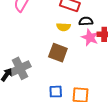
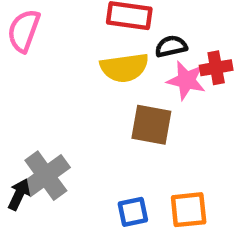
yellow semicircle: (64, 27) -> (124, 68), size x1.5
brown square: (58, 53) -> (151, 125), moved

